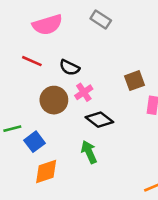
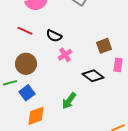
brown circle: (54, 100) -> (26, 64), moved
black diamond: (99, 120) -> (93, 76), moved
green arrow: (89, 152) -> (69, 101), turned -120

